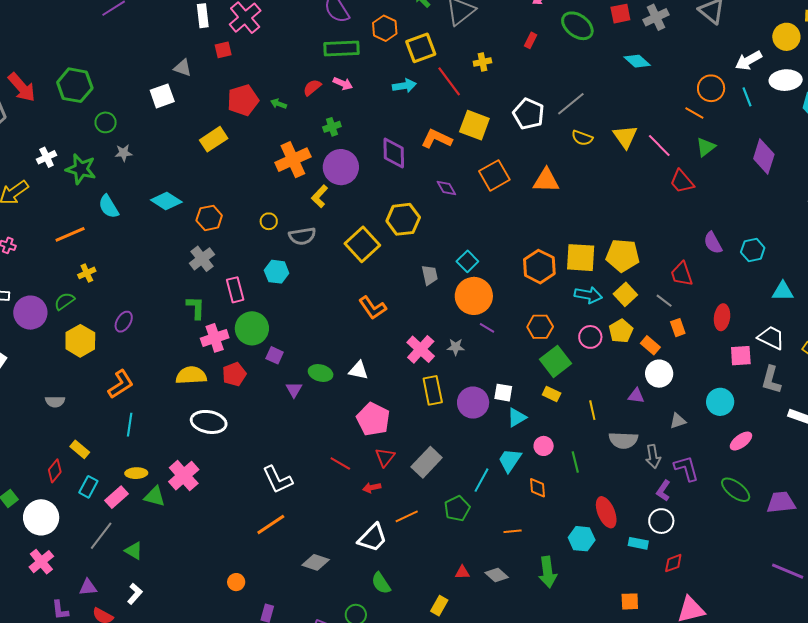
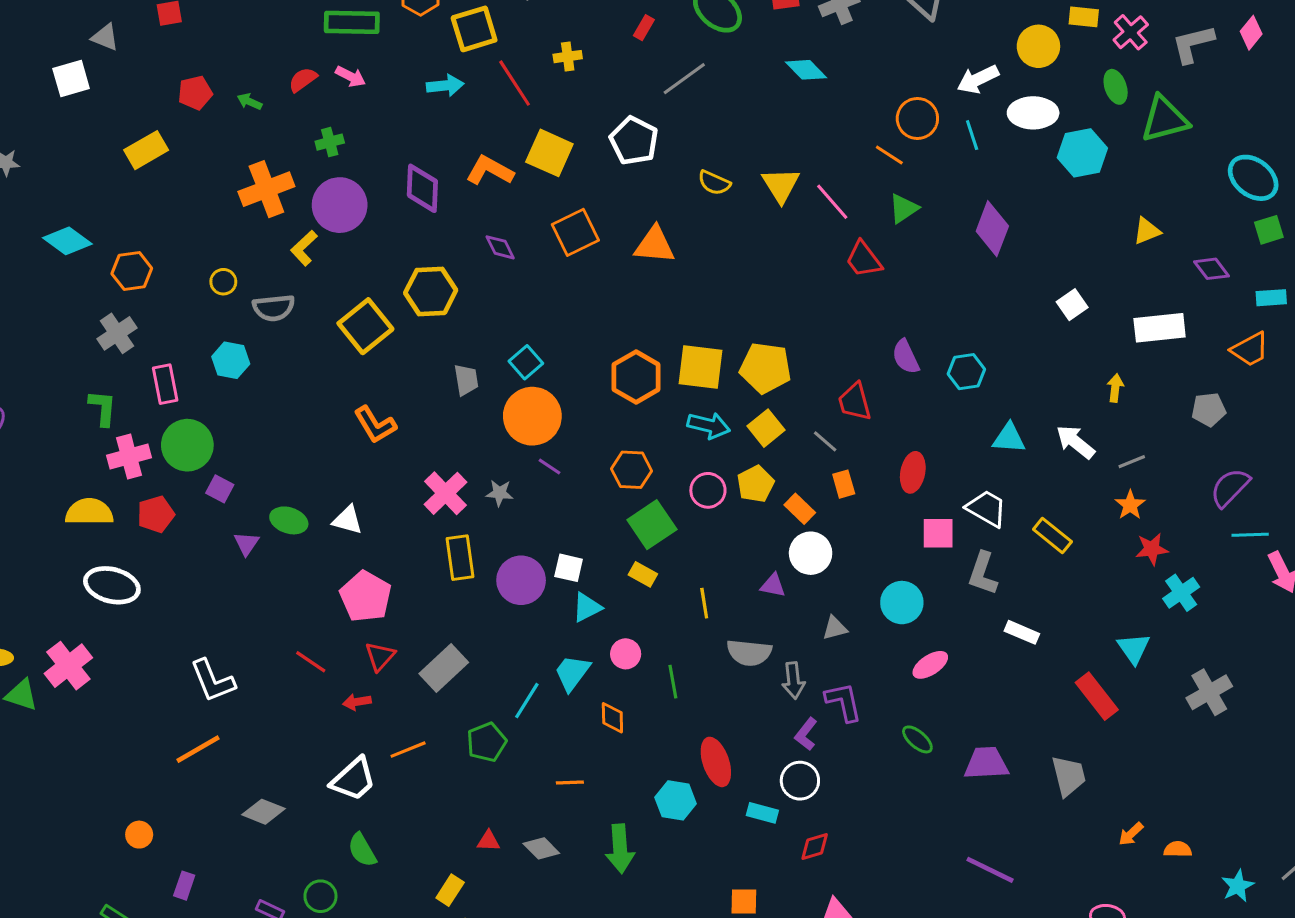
red pentagon: (243, 100) -> (195, 93), size x0.7
gray line: (571, 104) -> (684, 79), moved
green ellipse: (736, 490) -> (917, 739), size x0.7

